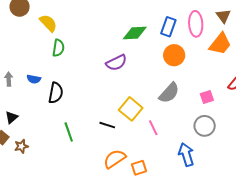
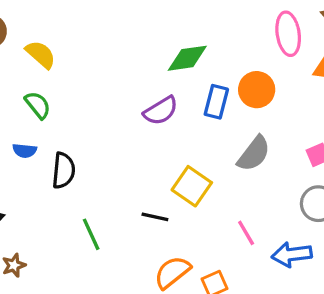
blue rectangle: (168, 27) -> (216, 102), moved
green semicircle: (58, 48) -> (38, 105), moved, turned -42
pink line: (153, 128) -> (246, 233), moved
blue arrow: (186, 155) -> (292, 254), turned -75

